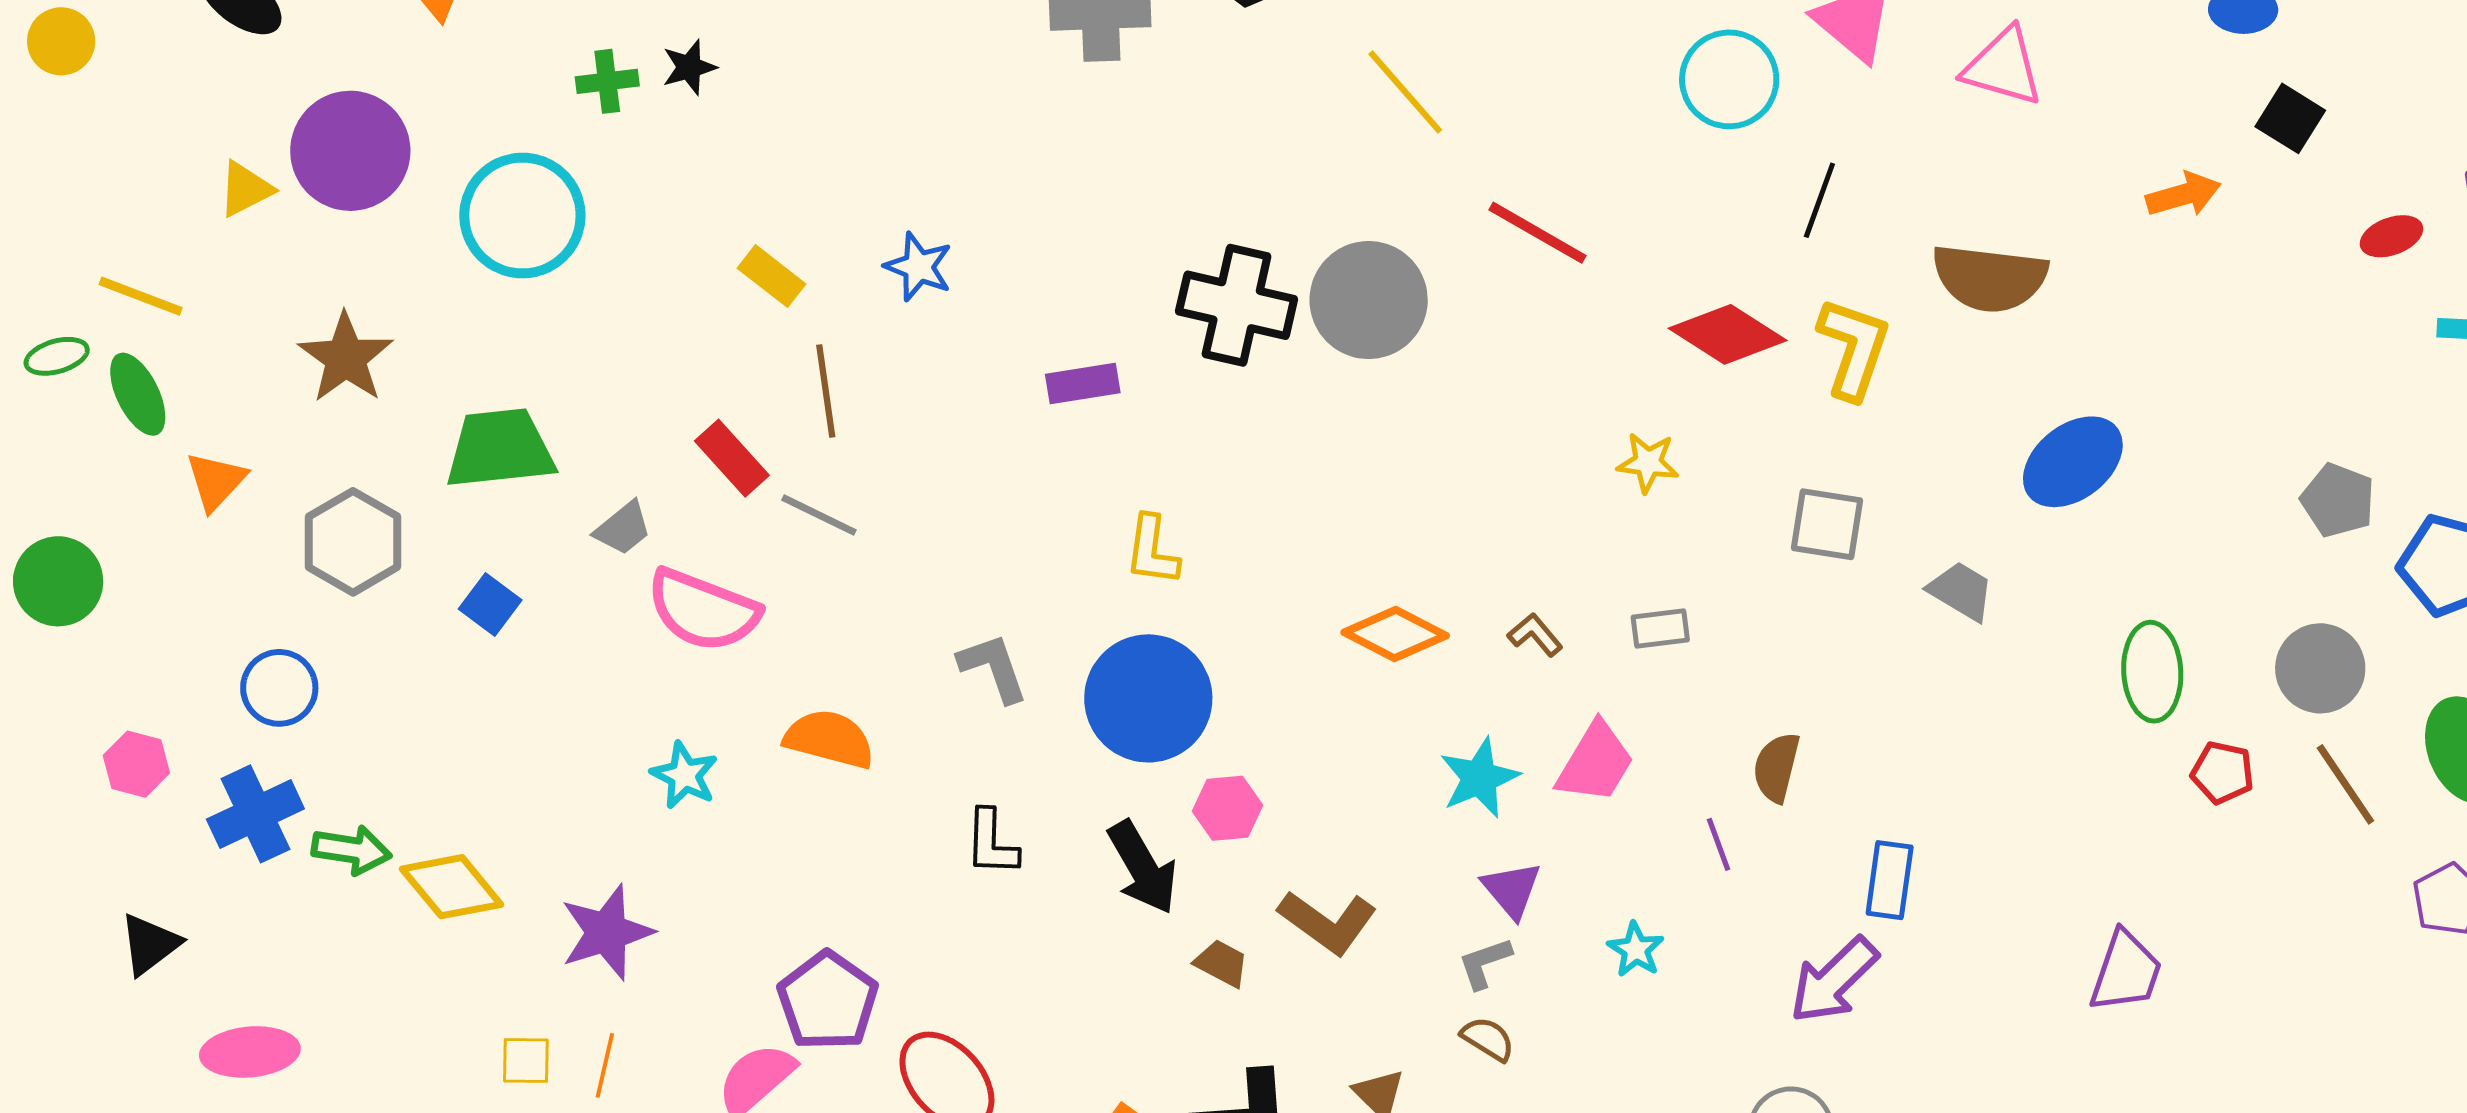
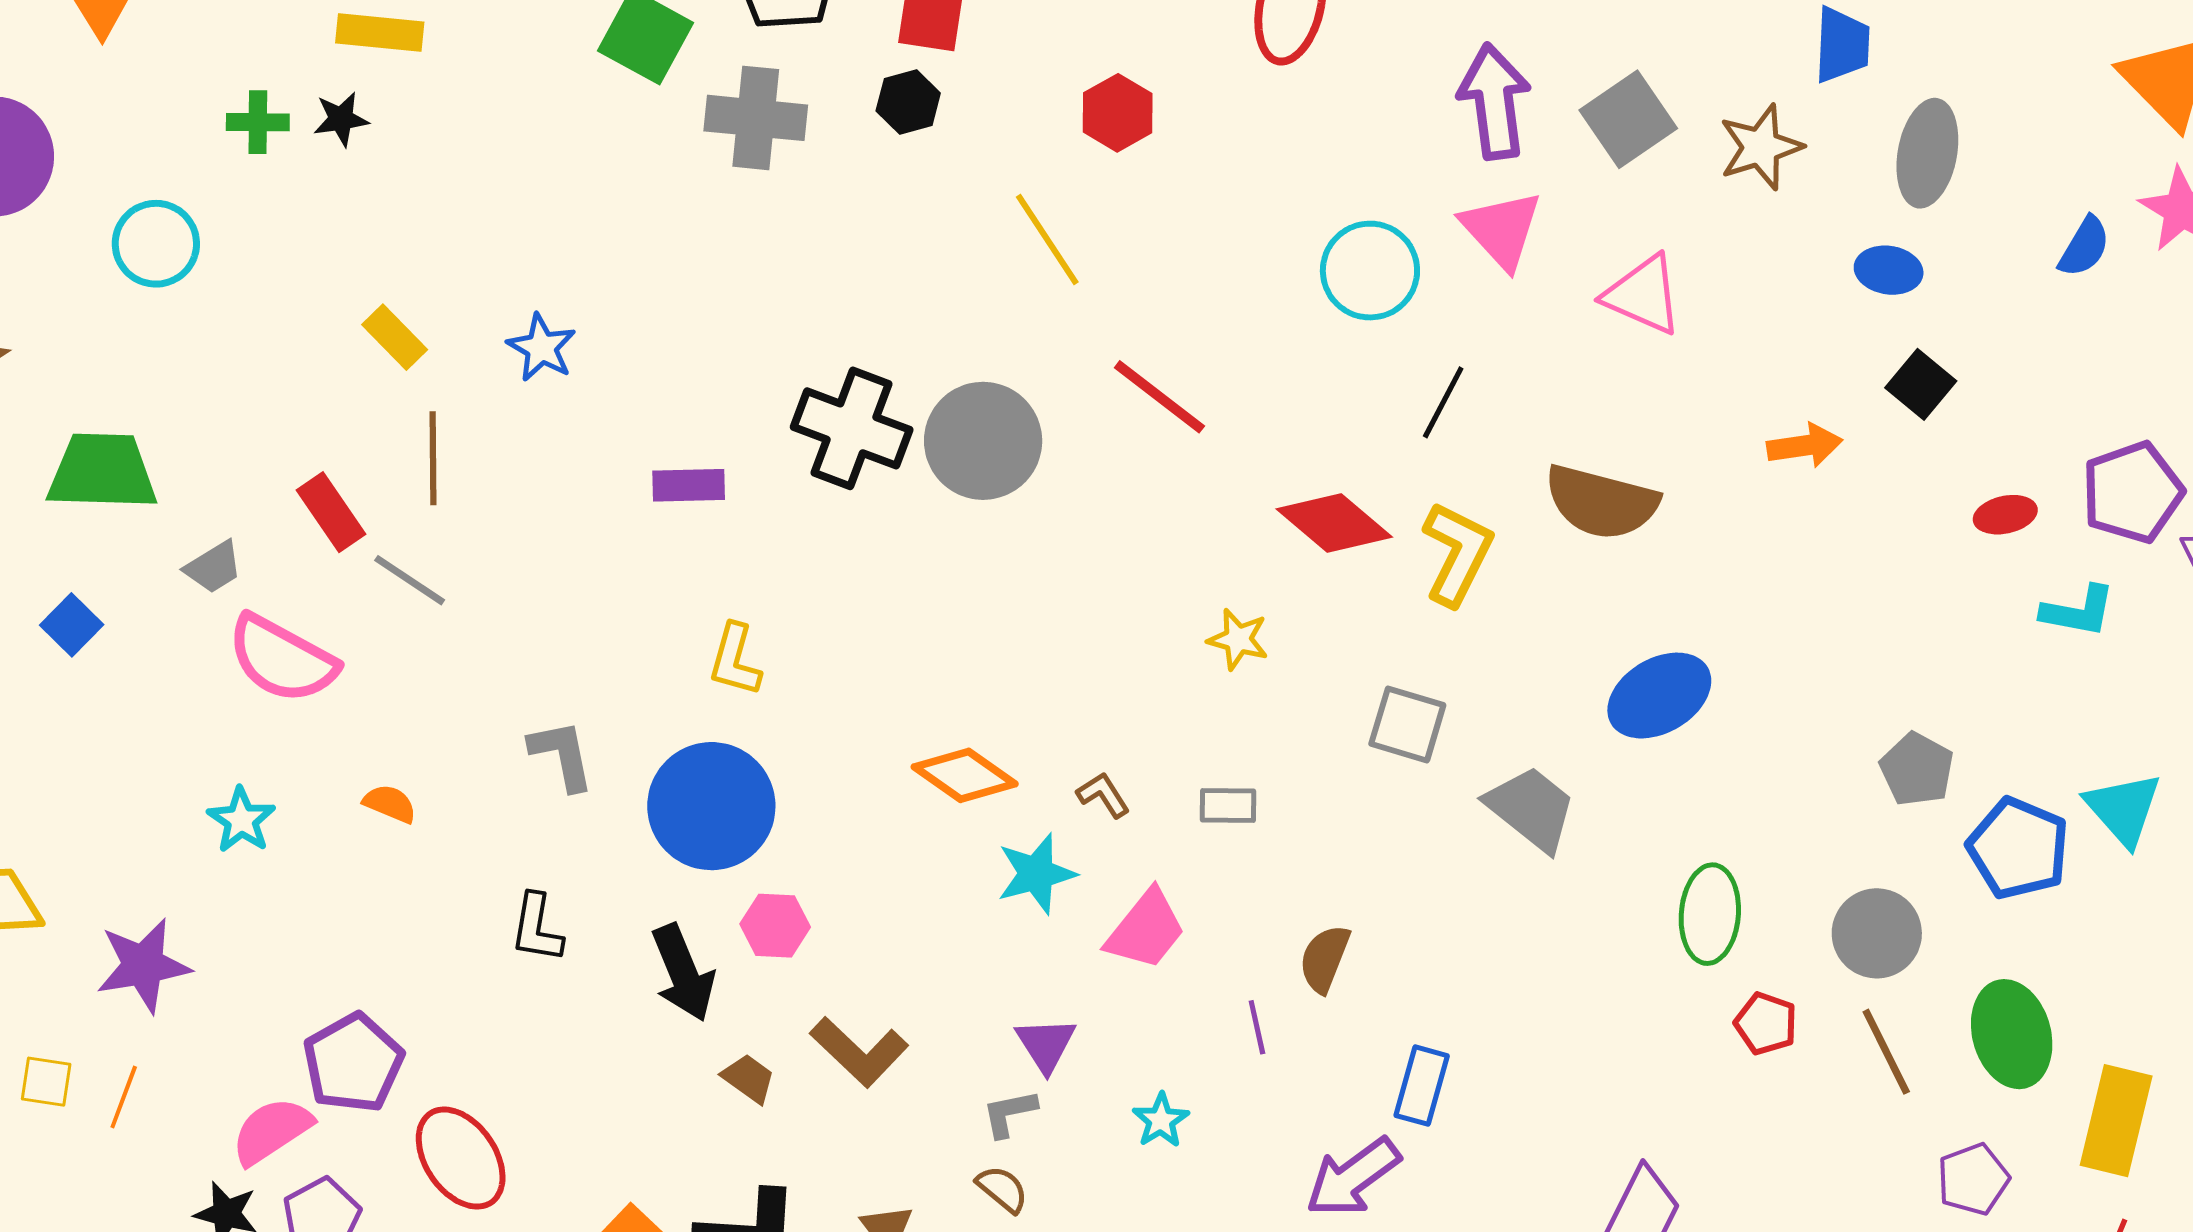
cyan circle: (522, 216) -> (156, 244), size x0.7
gray trapezoid: (1961, 591) -> (1531, 809), size x1.4
orange semicircle: (829, 739) -> (390, 804), size x0.6
cyan star: (1479, 778) -> (1036, 874), moved

